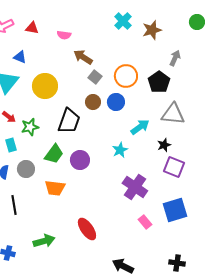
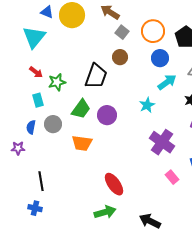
yellow circle: (45, 86) -> (72, 15), moved
blue circle: (116, 102) -> (160, 58), moved
black line: (14, 205) -> (41, 181), moved
green arrow: (44, 241) -> (105, 212), moved

